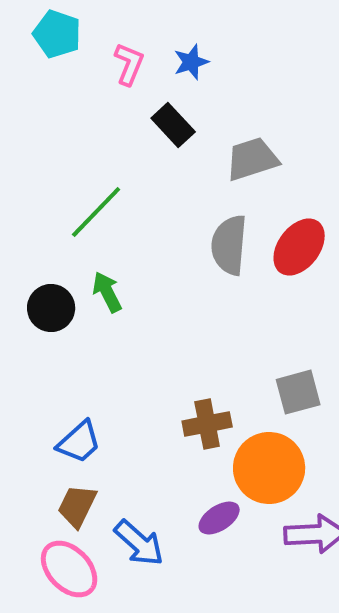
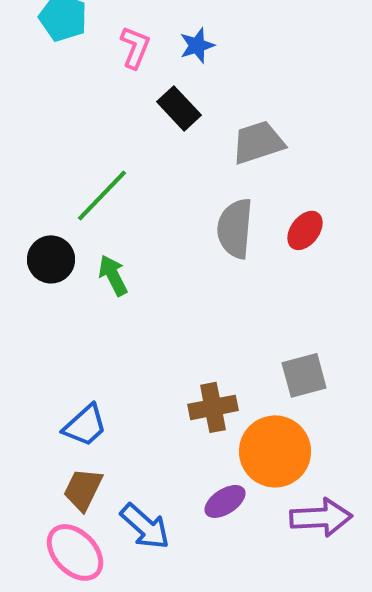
red ellipse: (299, 247) -> (305, 230), size x0.7
black circle: (51, 308) -> (51, 259), moved

